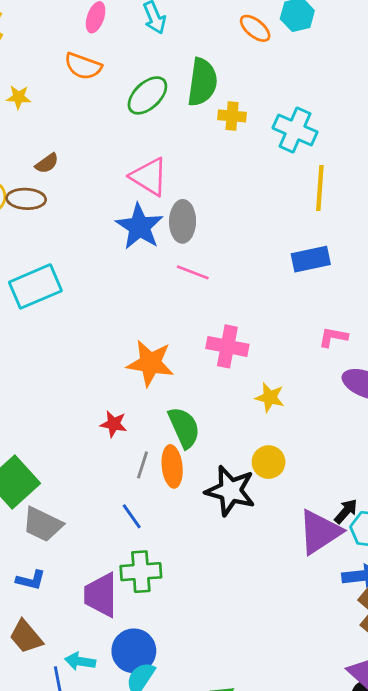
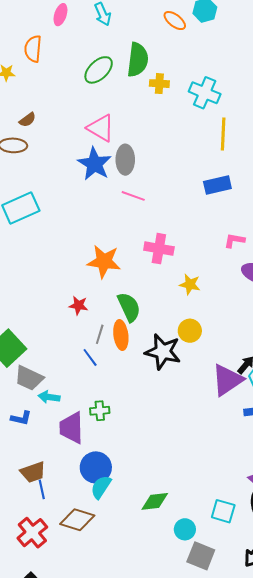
orange semicircle: (83, 66) -> (33, 49), moved, turned 76
blue line: (132, 516) -> (90, 357), moved
green cross: (141, 572) -> (100, 411), size x0.7
brown trapezoid: (26, 637) -> (33, 472), moved, turned -68
cyan arrow: (80, 661) -> (49, 397), moved

